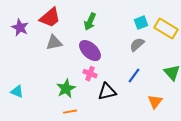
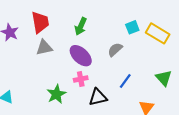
red trapezoid: (50, 18) -> (40, 22), turned -60
gray semicircle: (137, 45) -> (115, 50), moved
pink cross: (90, 74) -> (81, 79), turned -32

